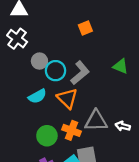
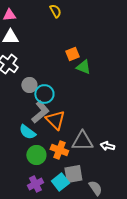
green triangle: (121, 66) -> (83, 67), moved
gray L-shape: (80, 73) -> (40, 112), moved
cyan semicircle: (37, 96) -> (27, 132), moved, turned 66

